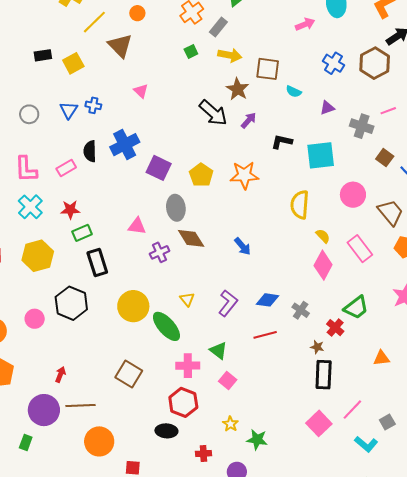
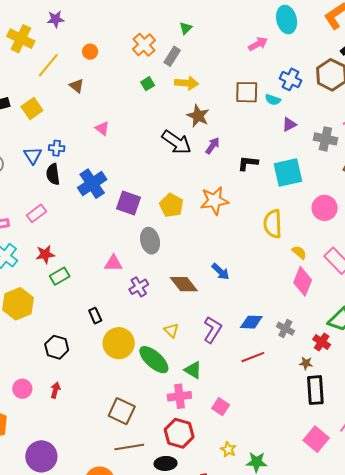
brown triangle: (120, 46) -> (77, 86), size x0.6
brown square: (268, 69) -> (247, 92), moved
cyan semicircle: (294, 92) -> (273, 100), moved
black semicircle: (90, 151) -> (53, 174), moved
brown diamond: (191, 238) -> (184, 284), moved
black rectangle: (97, 262) -> (95, 316), moved, size x0.6
black hexagon: (71, 303) -> (57, 347), size x0.7
pink circle: (35, 319) -> (22, 389), moved
green triangle: (218, 350) -> (193, 370), moved
red arrow: (60, 374) -> (55, 390), moved
brown line: (81, 406) -> (129, 447), moved

